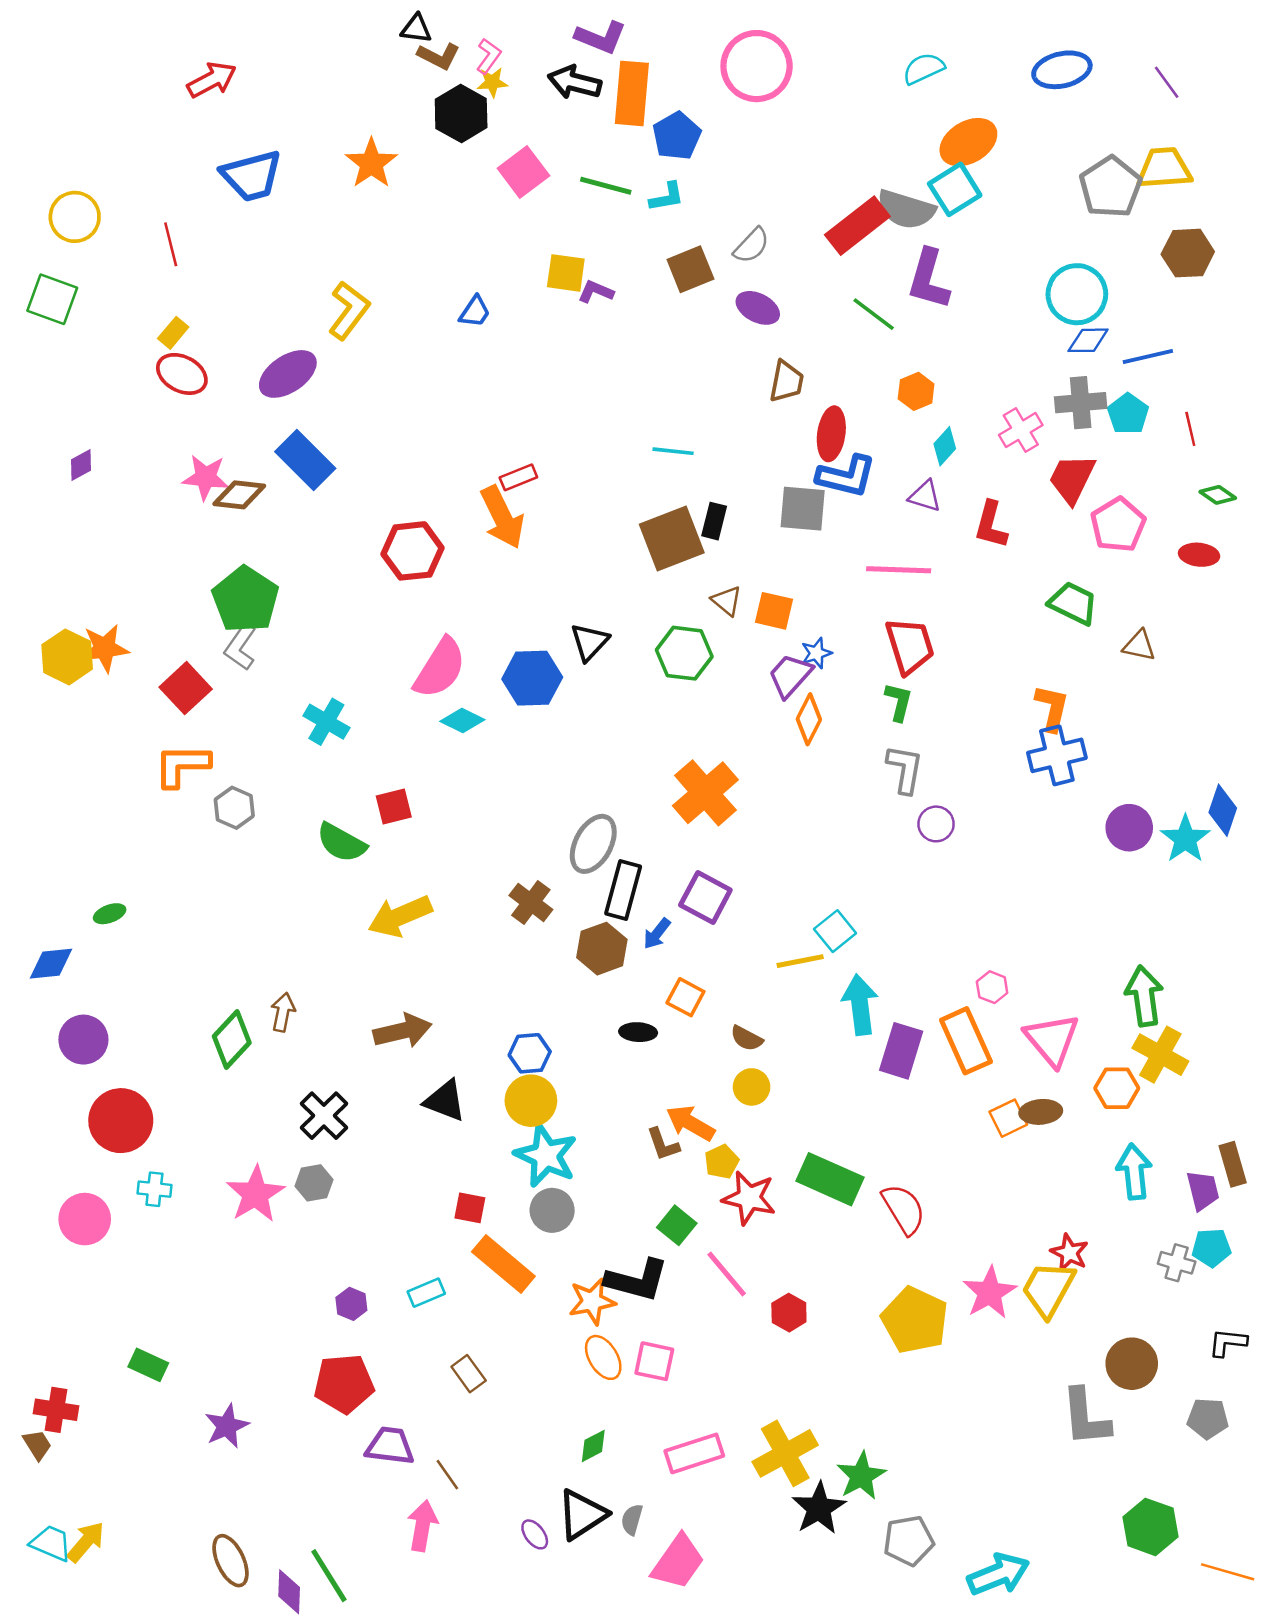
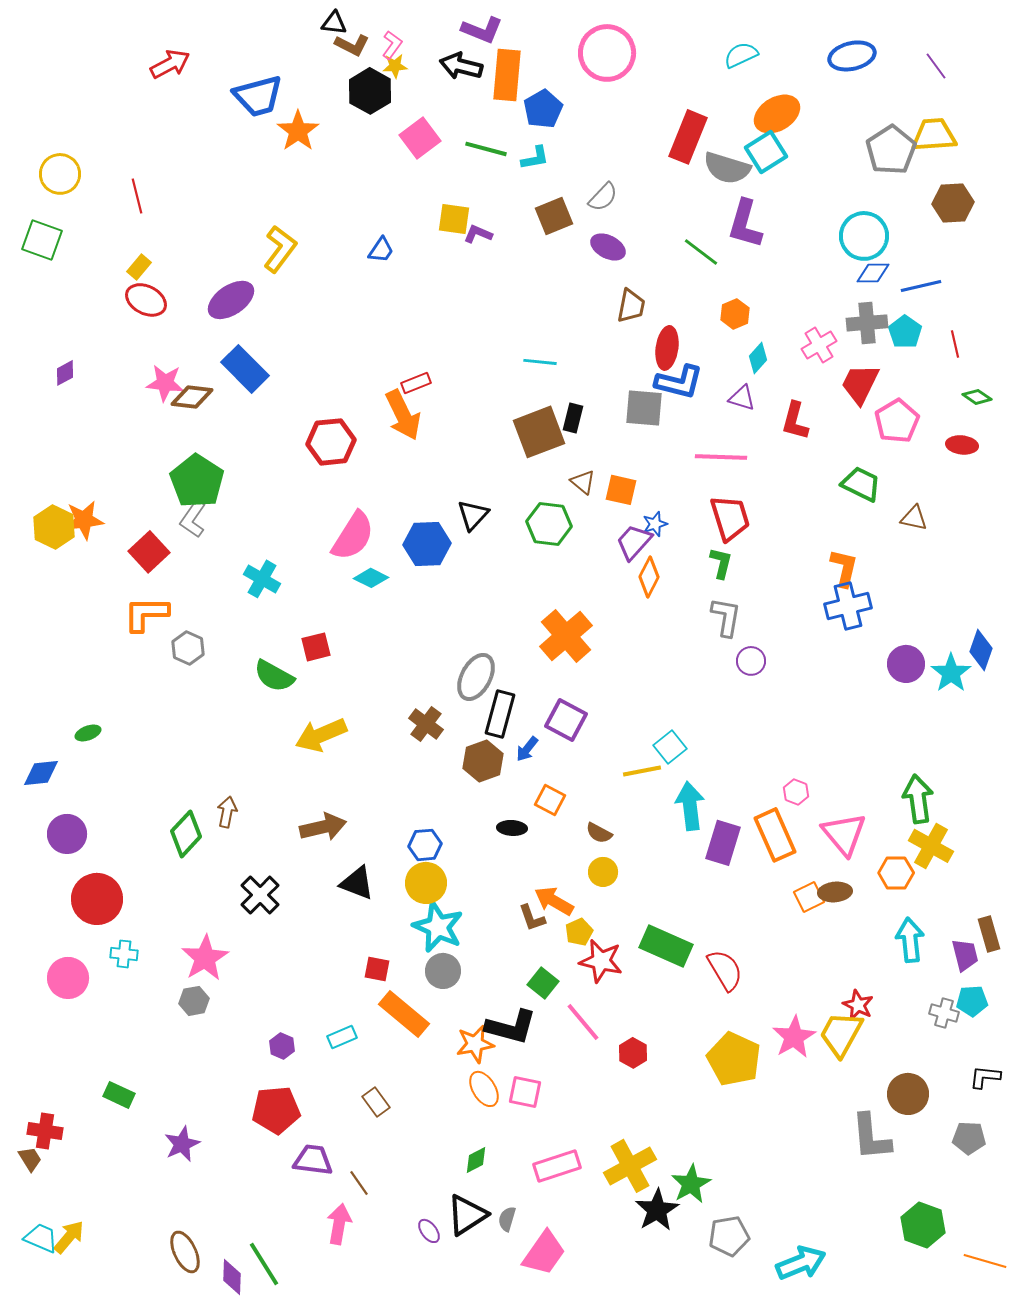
blue trapezoid: (252, 176) -> (258, 96), moved
red rectangle: (857, 226) -> (688, 137), moved, turned -30
gray hexagon: (314, 1183) -> (194, 1001), moved

